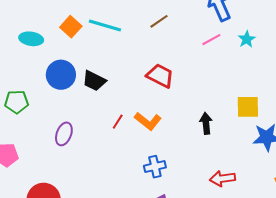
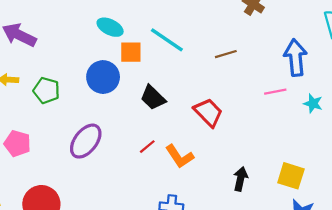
orange square: (71, 27) -> (131, 52), moved, turned 30
cyan ellipse: (31, 39) -> (110, 27), moved
cyan star: (247, 39) -> (313, 103), turned 30
black trapezoid: (94, 81) -> (153, 98), moved
purple ellipse: (64, 134) -> (86, 141), size x1.4

